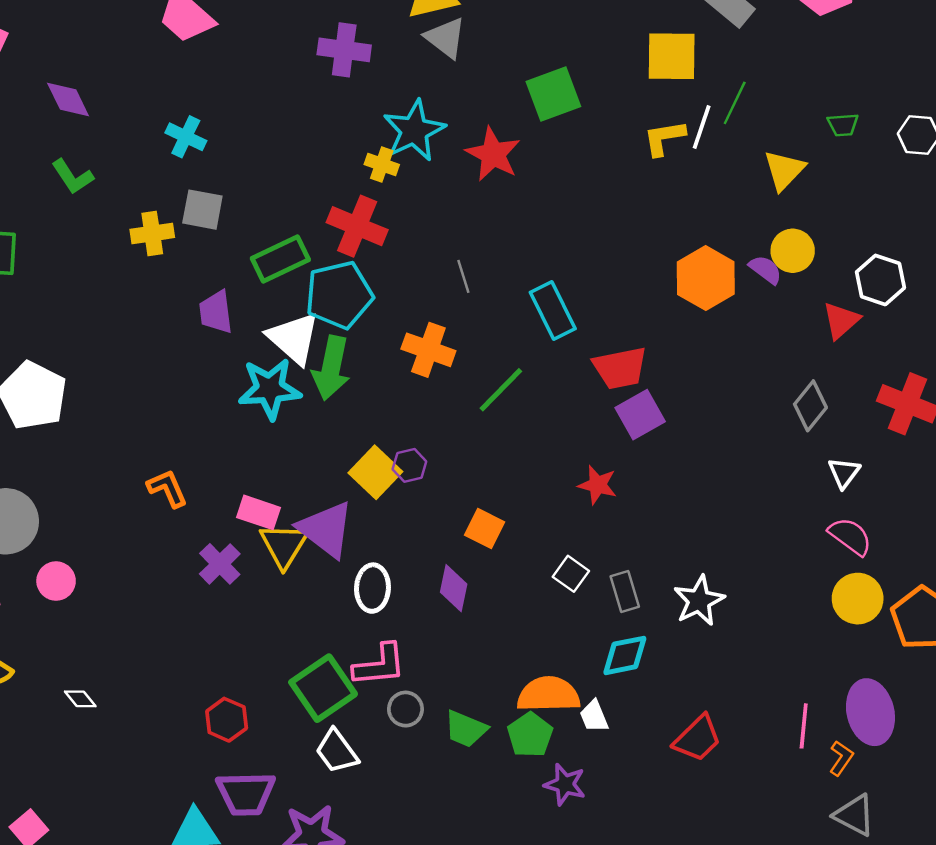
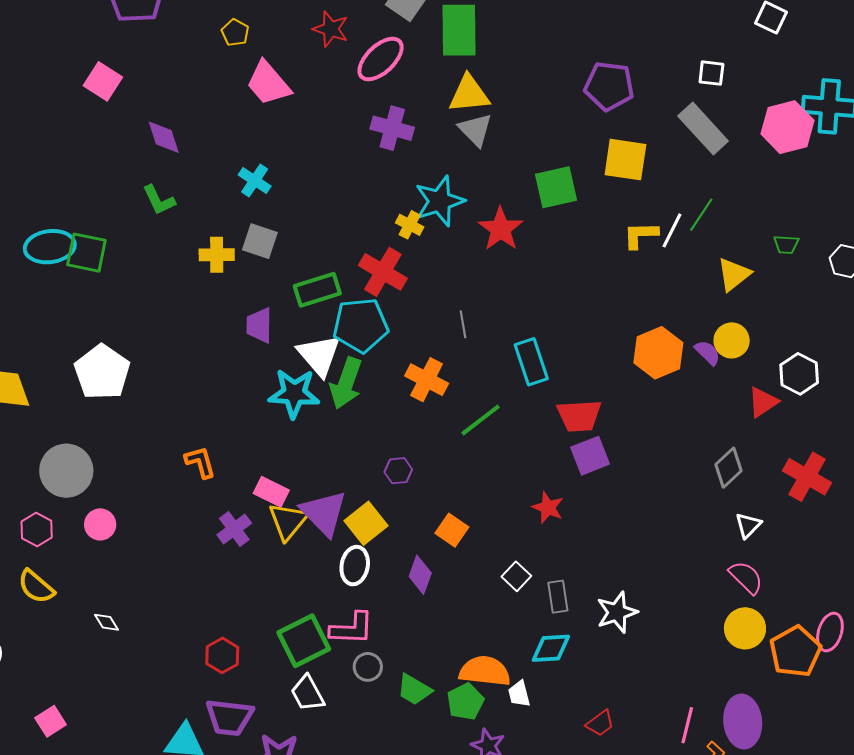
yellow square: (672, 56) -> (625, 160), moved
yellow square: (375, 472) -> (366, 523), moved
red trapezoid: (697, 738) -> (600, 723), size x0.7

